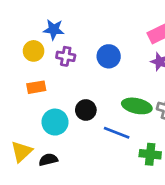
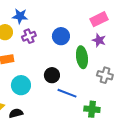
purple cross: (66, 56) -> (29, 36), turned -32
green ellipse: (137, 106) -> (82, 57), moved, turned 70
black circle: (86, 110) -> (52, 75), moved

